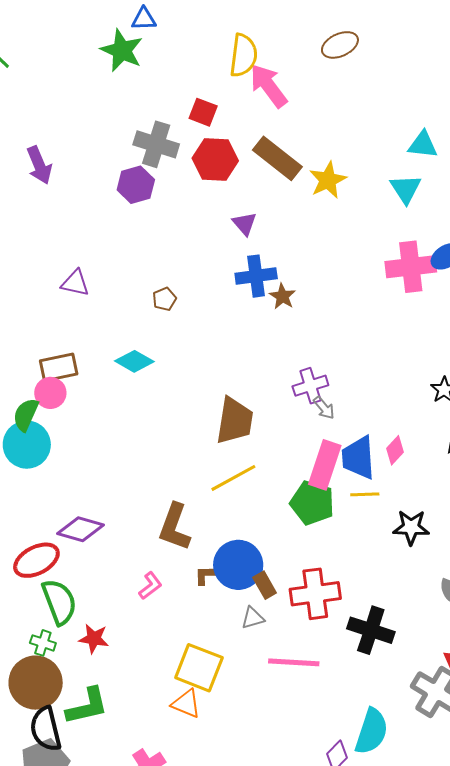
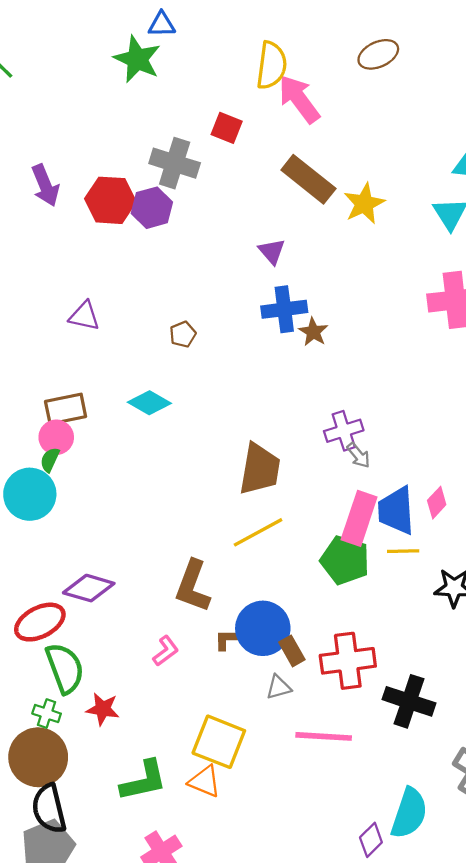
red hexagon: (215, 159) -> (110, 200), moved
green semicircle: (26, 415) -> (50, 460), moved, size x0.7
green L-shape: (87, 706) -> (144, 781), moved

